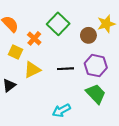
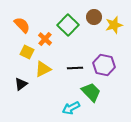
brown circle: (88, 35) -> (94, 17), moved
green trapezoid: (96, 94) -> (91, 92), moved

